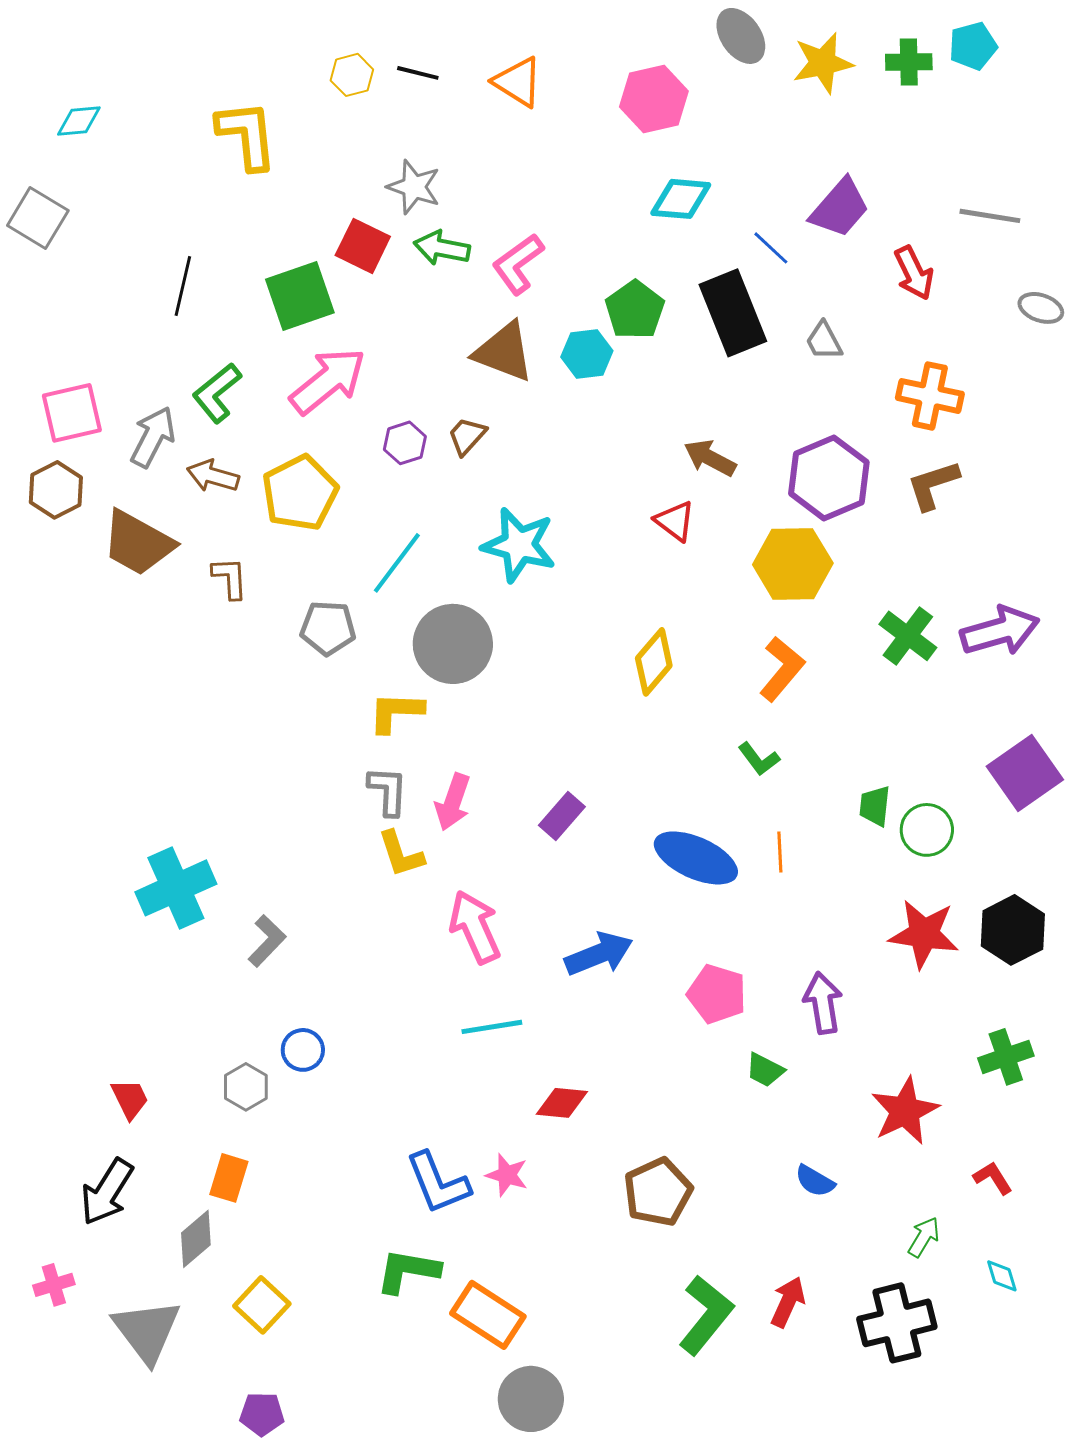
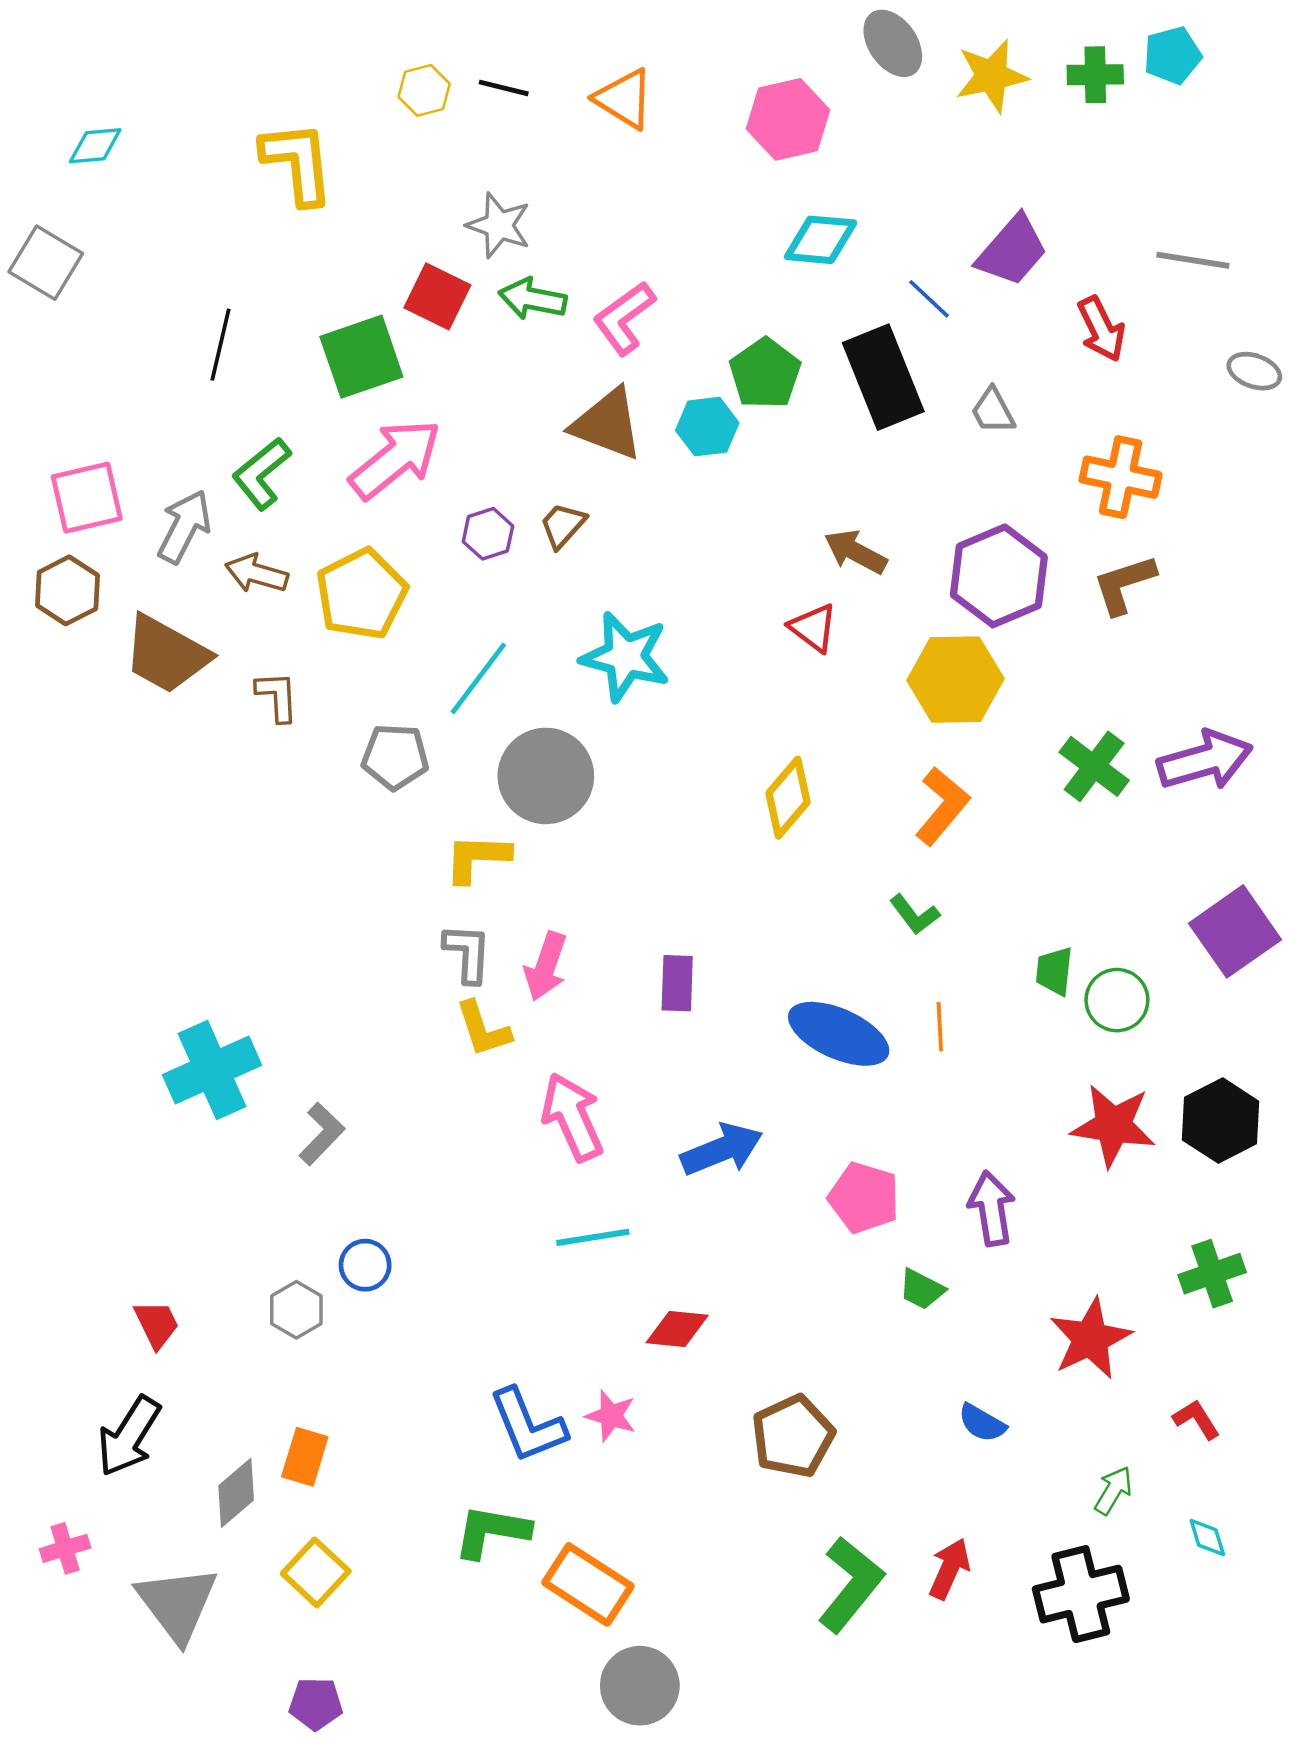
purple rectangle: (562, 816) -> (677, 983), turned -39
orange rectangle: (229, 1178) -> (305, 1457), moved

